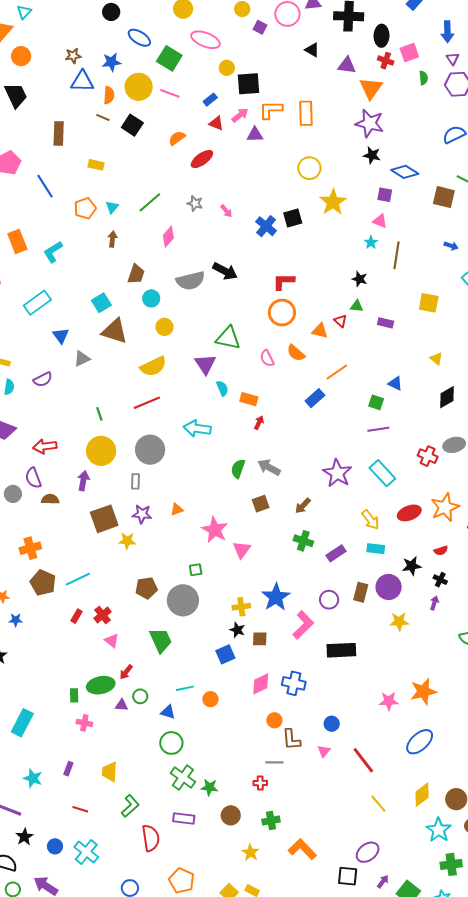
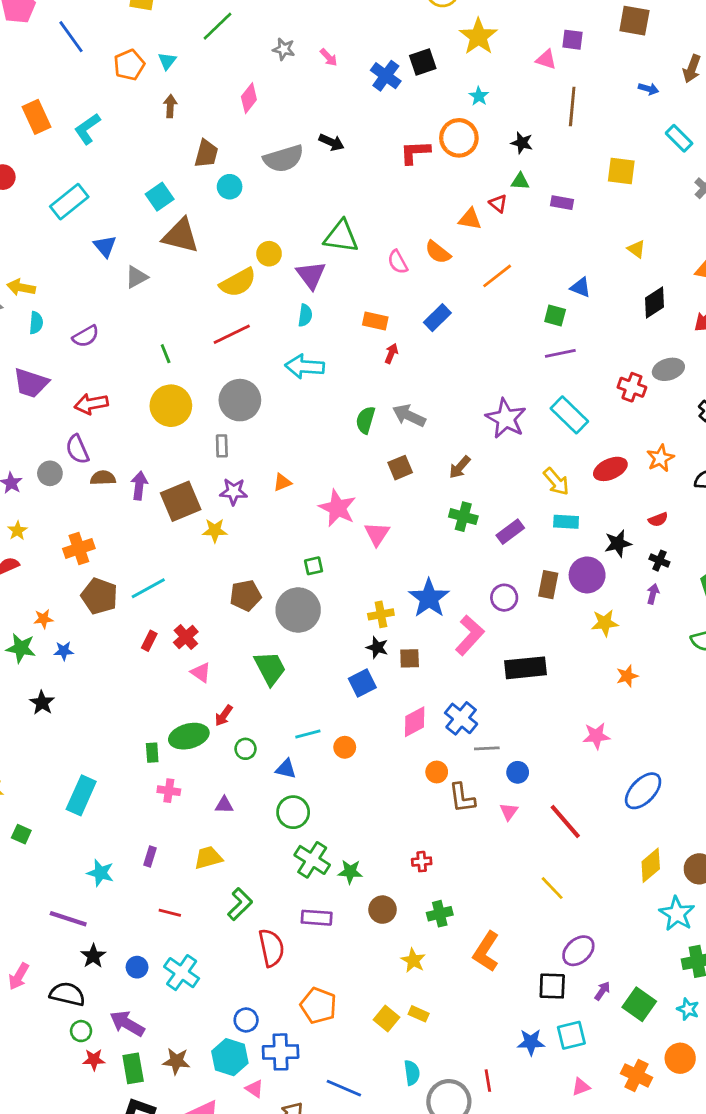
purple square: (385, 195) -> (572, 40), moved
green line: (150, 202) -> (218, 26), moved
cyan star: (371, 242) -> (479, 96), moved
black arrow: (225, 271) -> (332, 142), size x0.7
orange circle: (282, 313) -> (459, 138), moved
yellow circle: (165, 327) -> (269, 254), moved
purple semicircle: (43, 379) -> (86, 336), moved
cyan semicircle: (222, 388) -> (305, 315), moved, turned 35
blue rectangle: (315, 398) -> (437, 318), moved
purple arrow: (83, 481) -> (139, 486), moved
orange star: (445, 507) -> (660, 458), size x0.7
blue cross: (294, 683) -> (461, 718), turned 30
orange star: (423, 692) -> (627, 676), moved, size x0.6
purple triangle: (122, 705) -> (224, 805), moved
gray line: (274, 762) -> (487, 748), moved
yellow trapezoid: (110, 772) -> (208, 858), turned 75
yellow line: (378, 804) -> (552, 888), moved
orange L-shape: (302, 849) -> (486, 952), turned -100

